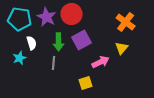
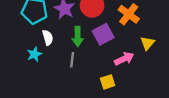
orange cross: (126, 22) -> (129, 14), moved

